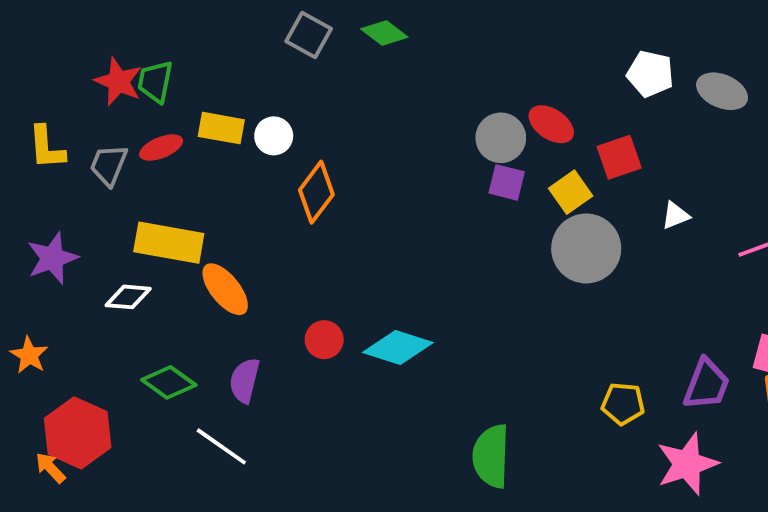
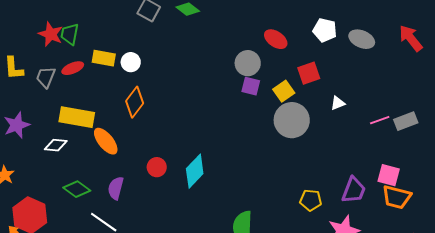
red ellipse: (551, 124) -> (276, 39), moved
orange diamond: (316, 192) -> (135, 102), moved
cyan diamond: (398, 347) -> (195, 171), turned -64

